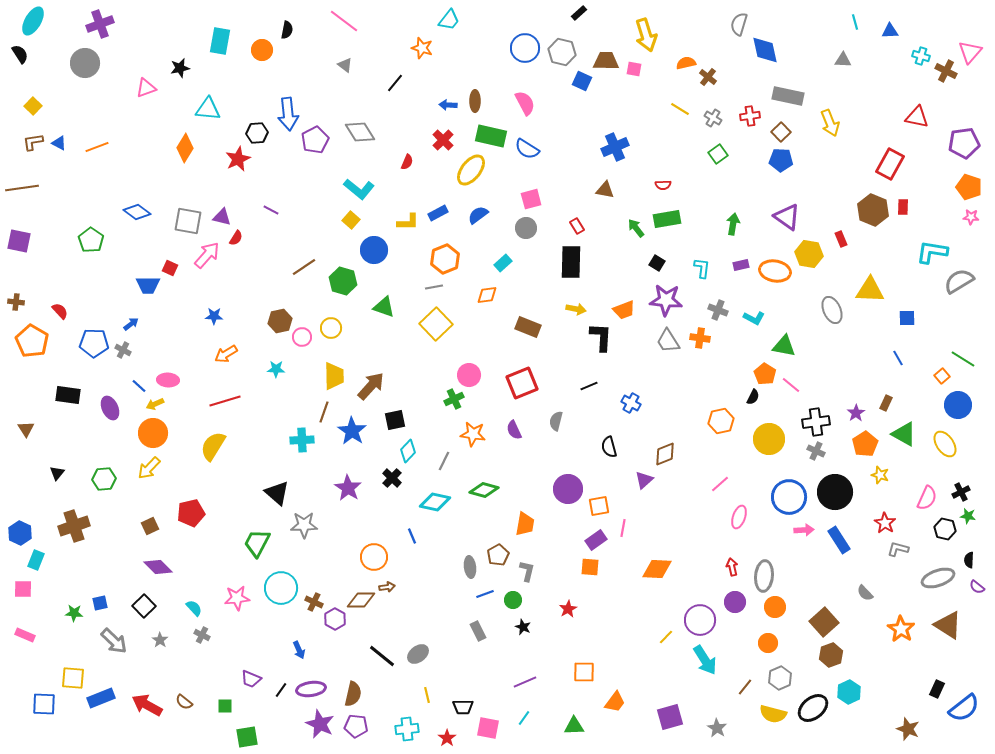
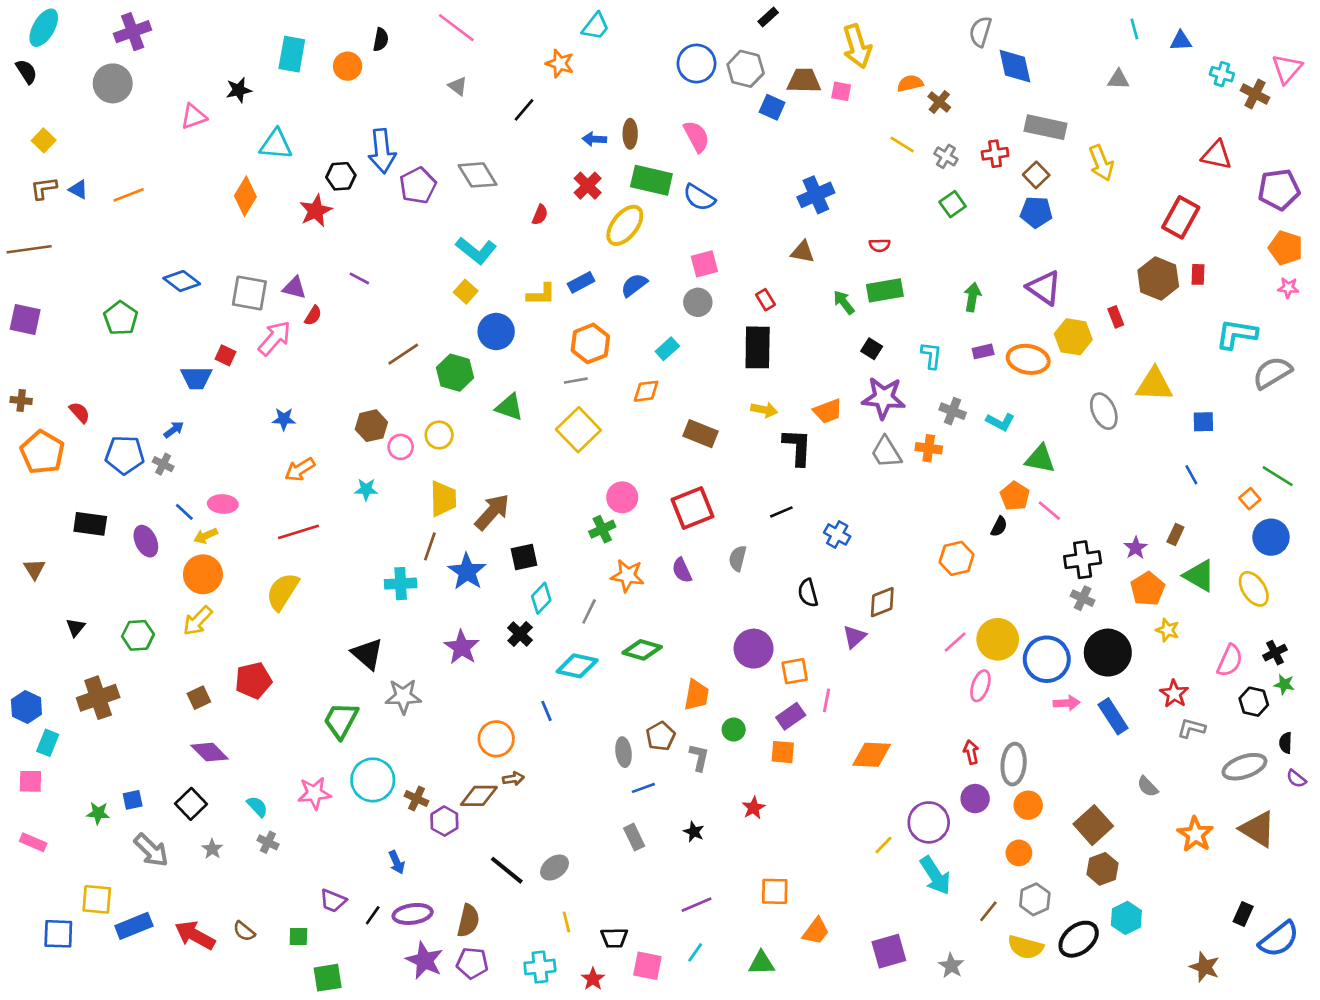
yellow circle: (769, 439) -> (998, 639), moved
green circle: (513, 600) -> (734, 730), moved

